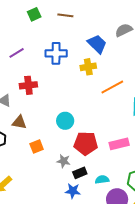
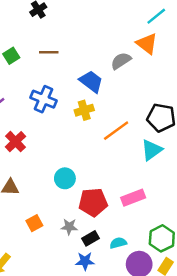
blue cross: (56, 53) -> (44, 99), turned 30
red cross: (28, 85) -> (16, 142), turned -30
orange square: (37, 146) -> (34, 223), moved

